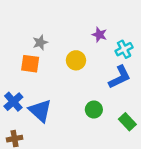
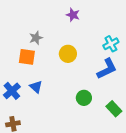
purple star: (99, 35) -> (73, 15), moved
blue triangle: (40, 111) -> (36, 87), moved, size x0.6

